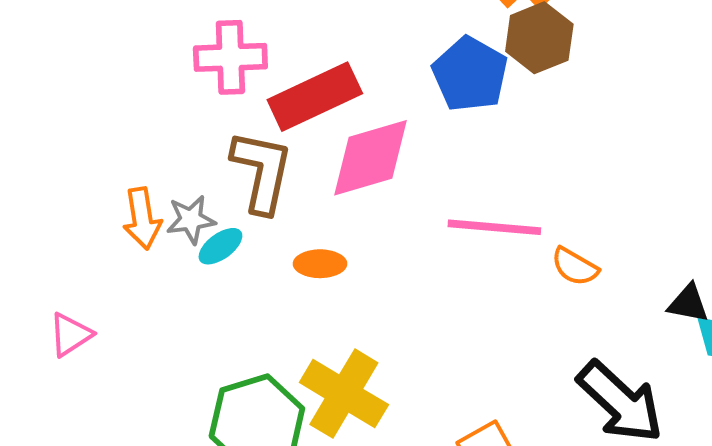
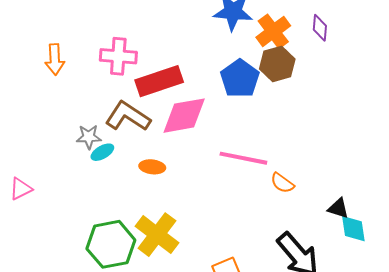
brown L-shape: (262, 171) -> (128, 116), turned -75
orange arrow: (142, 219) -> (55, 59), moved

